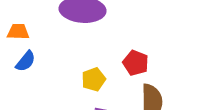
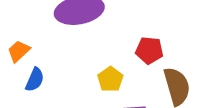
orange trapezoid: (18, 32) -> (19, 51), turned -30

